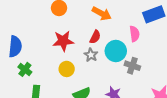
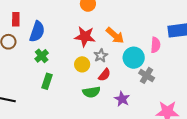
orange arrow: (102, 13) -> (115, 35), moved
red semicircle: (95, 37) -> (105, 75), moved
gray star: (91, 55) -> (101, 56), moved

